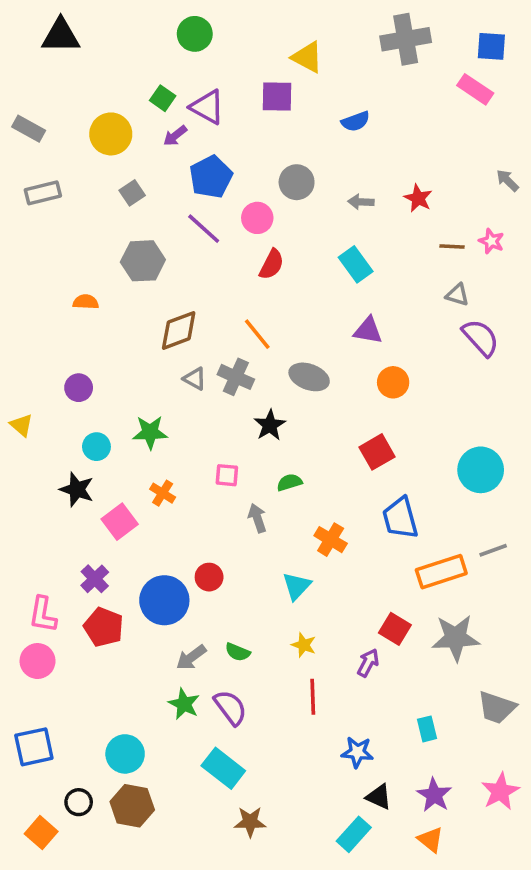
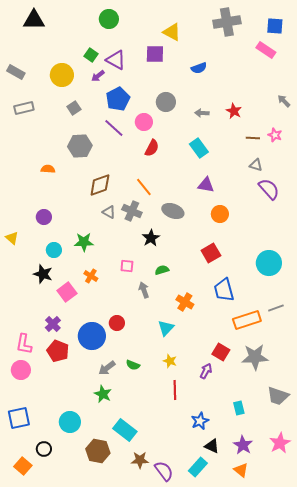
purple semicircle: (230, 707) -> (164, 471), moved
blue star: (357, 752) -> (200, 421), turned -30
brown hexagon: (132, 806) -> (98, 451), moved

